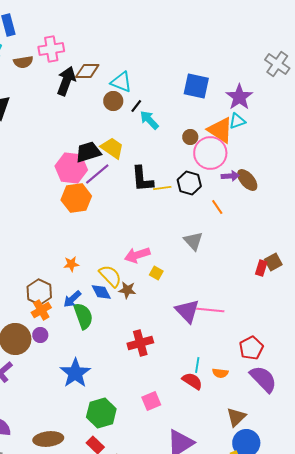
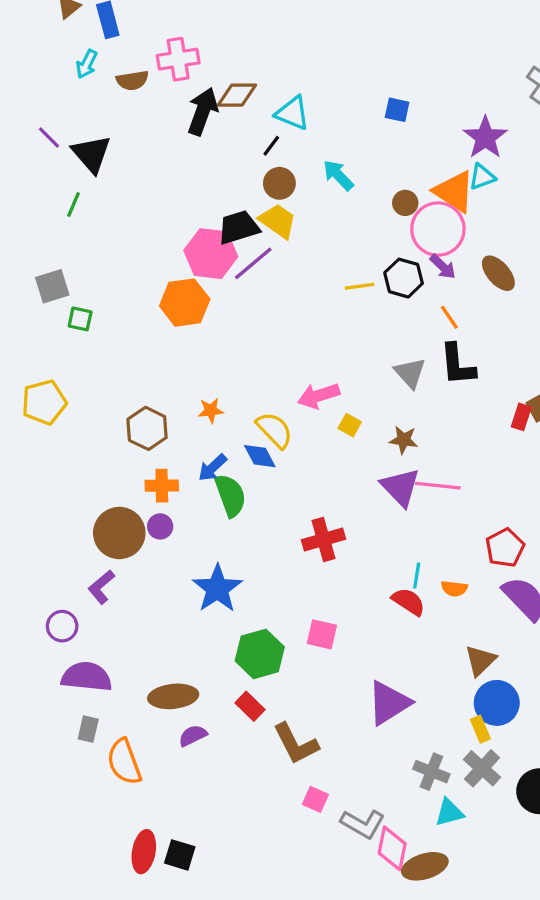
blue square: (196, 86) -> (397, 110), moved, size x0.6
brown circle: (113, 101) -> (279, 183), moved
black line: (136, 106) -> (271, 146), moved
purple arrow: (230, 176) -> (443, 267), moved, turned 48
black L-shape: (142, 179) -> (458, 365), moved
orange hexagon: (76, 198) -> (185, 303), moved
brown star: (127, 290) -> (404, 440), moved
brown hexagon: (39, 292) -> (147, 428), moved
orange cross: (41, 310) -> (162, 486), turned 30
pink square: (151, 401) -> (322, 634), moved, turned 36

